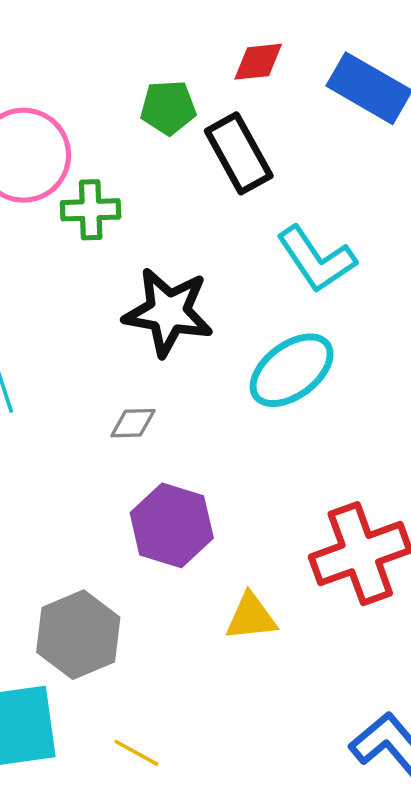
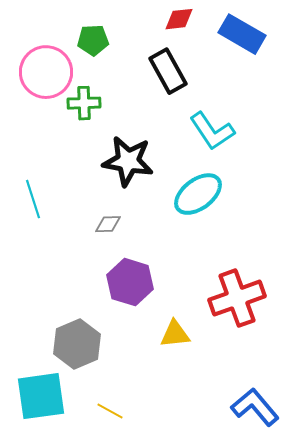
green pentagon: (168, 108) -> (93, 40), moved

